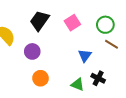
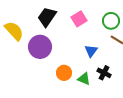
purple circle: (32, 51) -> (40, 47), size x1.5
orange circle: (40, 78) -> (64, 73), moved

